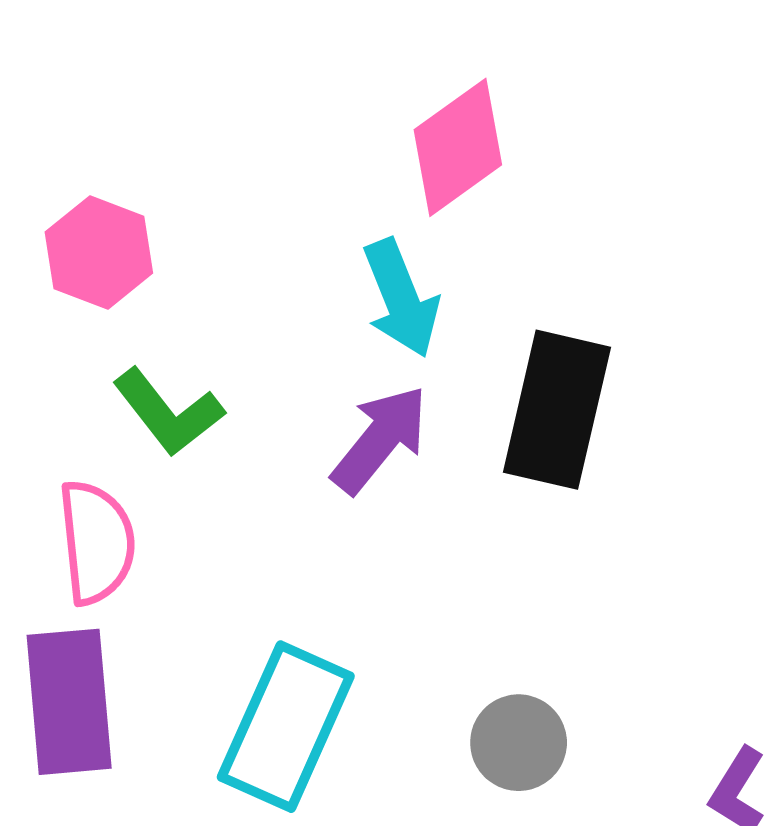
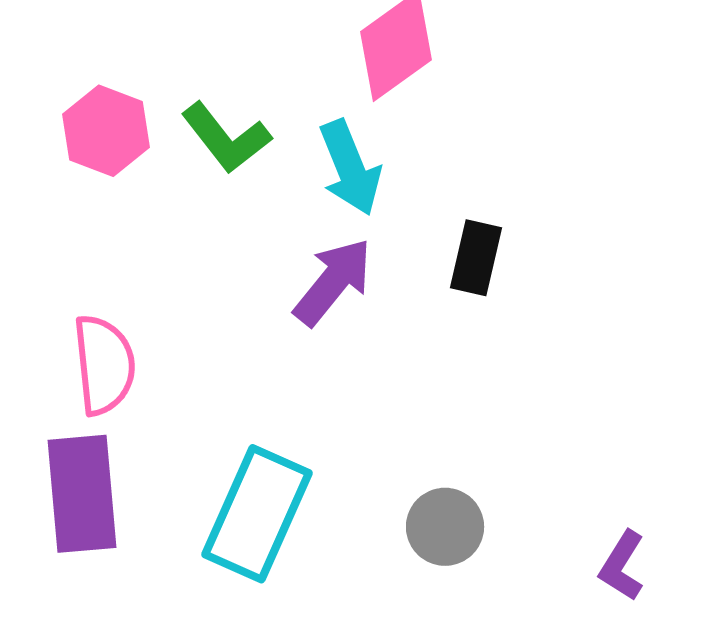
black rectangle: (557, 410) -> (476, 258), size x0.6
green L-shape: (168, 412) -> (226, 138), moved

